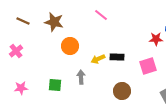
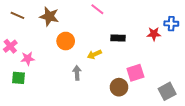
black rectangle: (117, 57) -> (118, 38), moved
pink square: (148, 66) -> (135, 73), moved
green square: (55, 85) -> (18, 78), moved
pink star: (21, 88) -> (28, 58), moved

